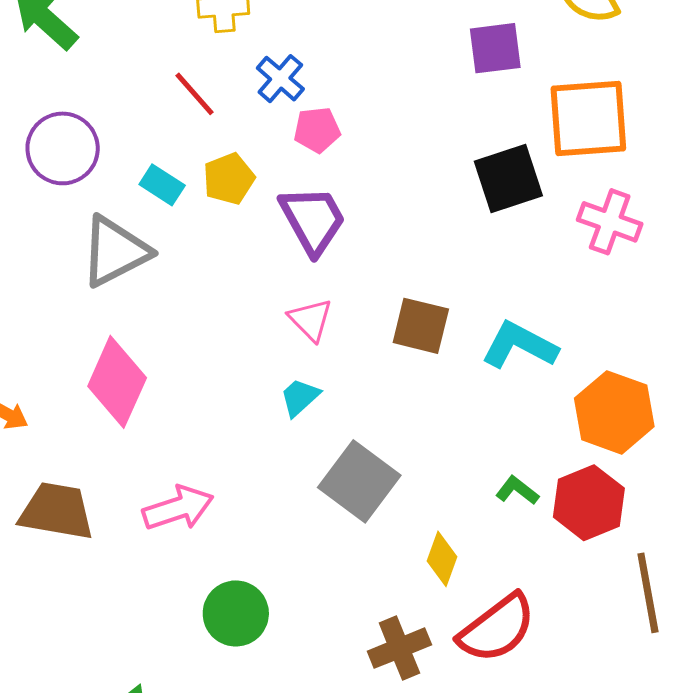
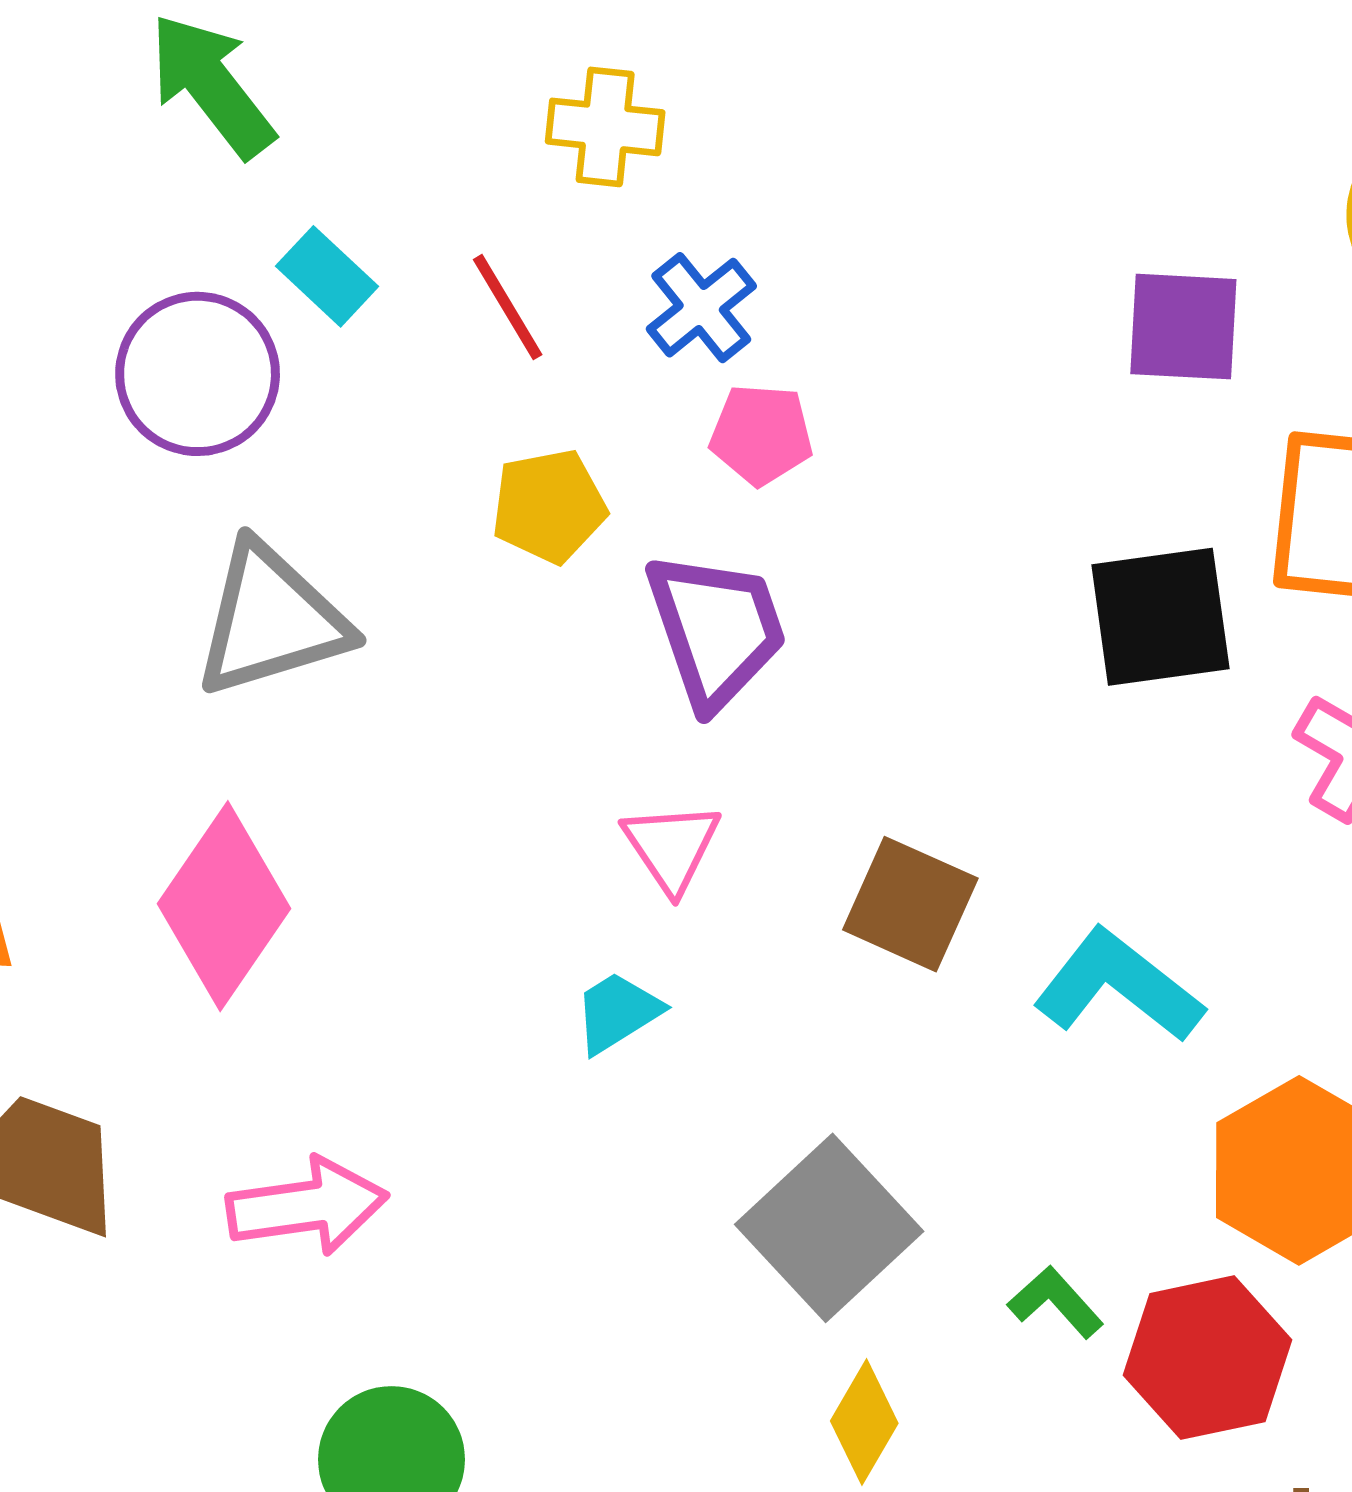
cyan rectangle: (162, 185) -> (327, 276), moved
gray square: (359, 481) -> (829, 1228), moved

